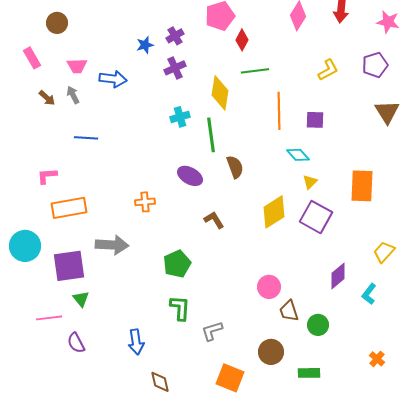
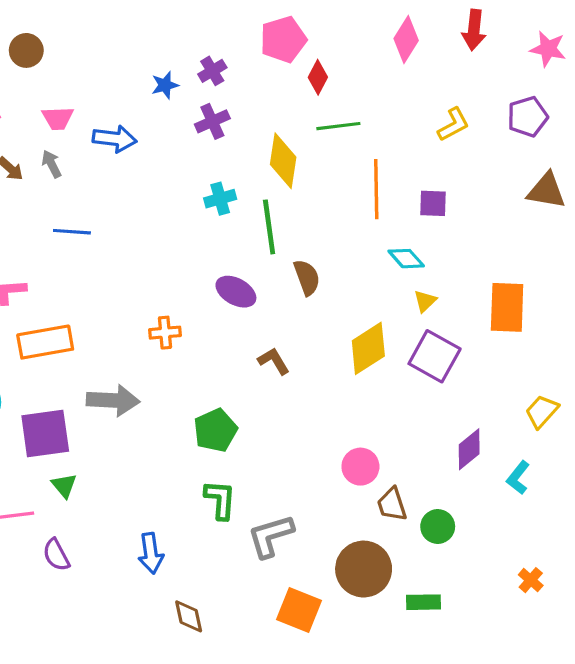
brown triangle: (387, 112) -> (546, 191), turned -48
gray L-shape: (212, 331) -> (271, 536), size x1.4
brown circle: (271, 352) -> (364, 569), size x1.4

